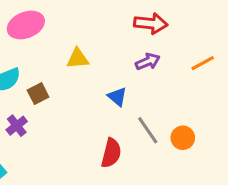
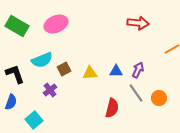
yellow triangle: (78, 59) -> (90, 73), moved
purple arrow: (148, 62) -> (138, 70), moved, turned -42
blue triangle: (117, 97) -> (116, 71), turned -40

